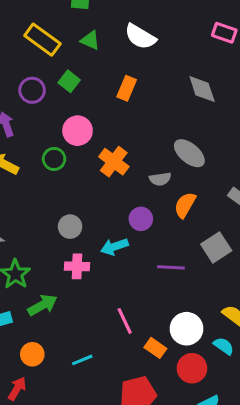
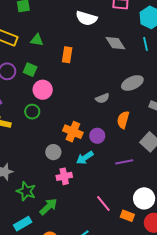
white semicircle: (140, 37) -> (86, 18), moved
green triangle: (90, 40) -> (37, 40), moved
green square: (69, 81) -> (30, 70), moved
gray ellipse: (189, 153) -> (132, 83), moved, turned -50
orange cross: (114, 162) -> (73, 132), moved
gray semicircle: (160, 179) -> (102, 98), moved

